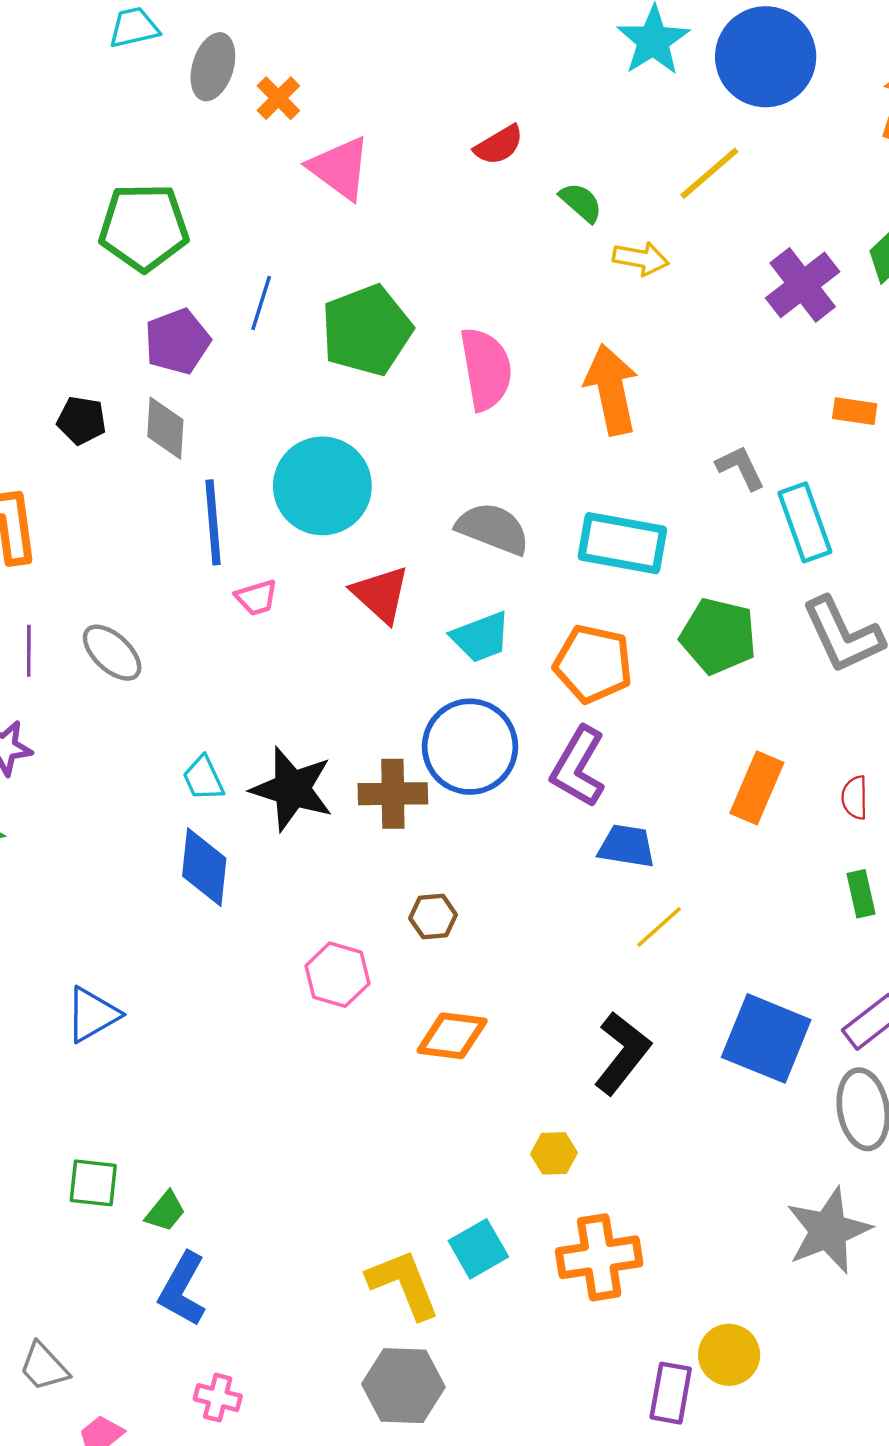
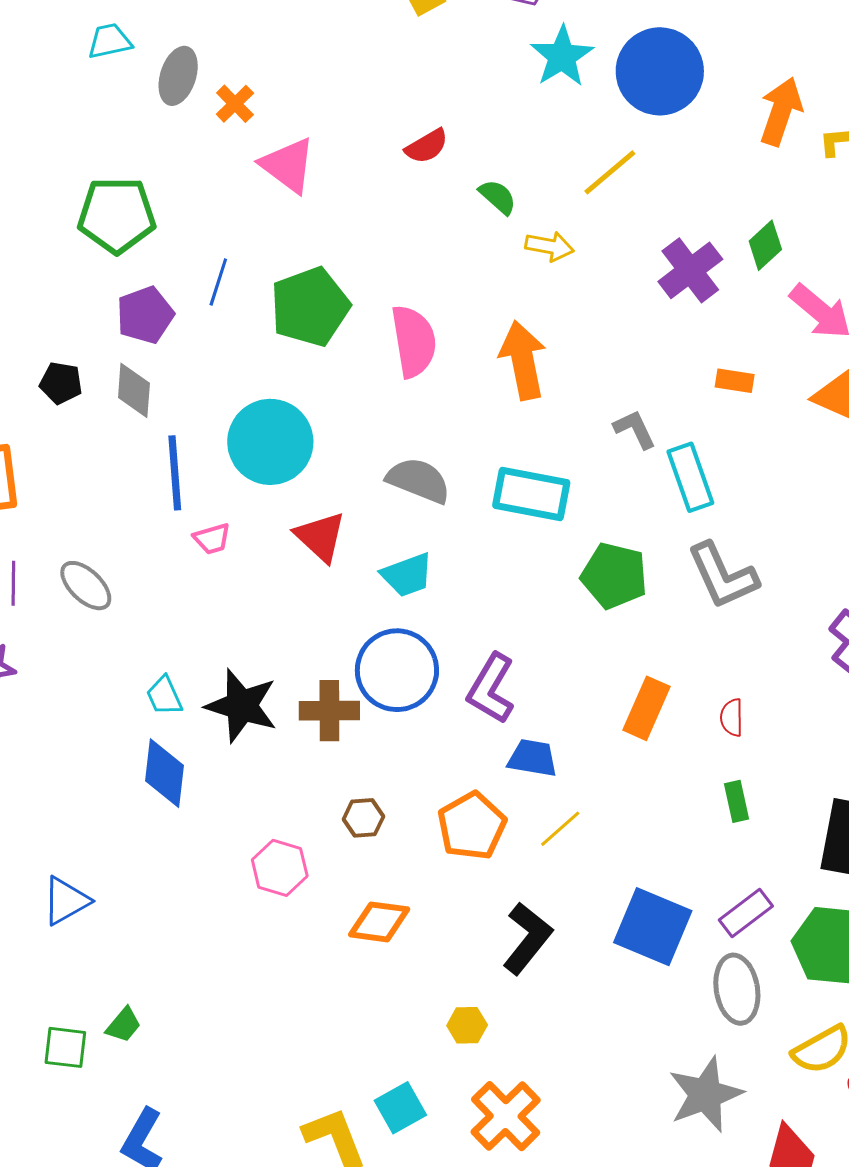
orange pentagon: (593, 664) -> (472, 826), moved, turned 30
green trapezoid: (165, 1211) -> (124, 1025), moved
orange cross: (599, 1257) -> (506, 1116), turned -36

